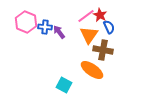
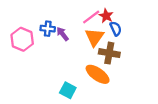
pink hexagon: (26, 22) -> (22, 39), moved

